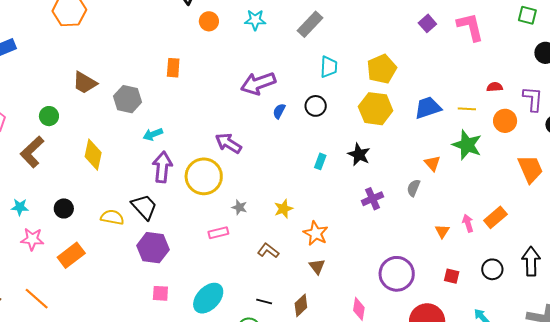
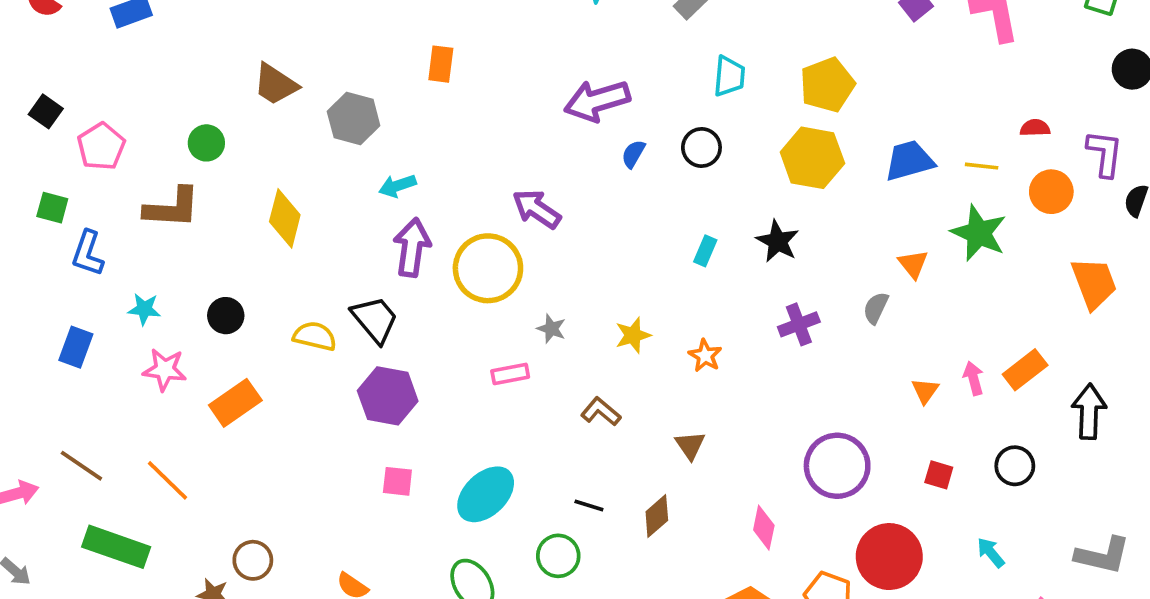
brown L-shape: (32, 152) -> (172, 208), turned -136
orange star: (316, 233) -> (705, 356), moved, size x0.7
black arrow: (531, 261) -> (1089, 412), moved

